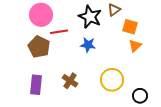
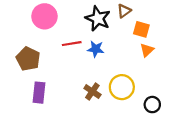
red line: (59, 32) -> (72, 44), moved
brown pentagon: (39, 47) -> (28, 59), moved
brown cross: (70, 81) -> (92, 91), moved

